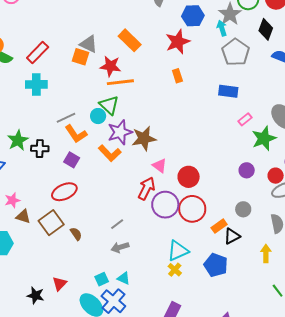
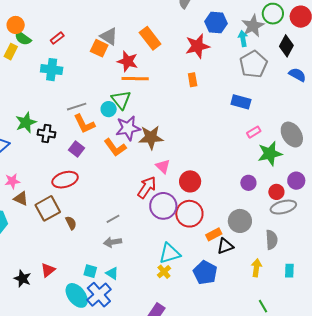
red rectangle: (38, 52) -> (57, 38), size x0.6
gray circle: (243, 209) -> (240, 221), size x1.5
cyan square: (102, 279) -> (90, 271), turned 32

